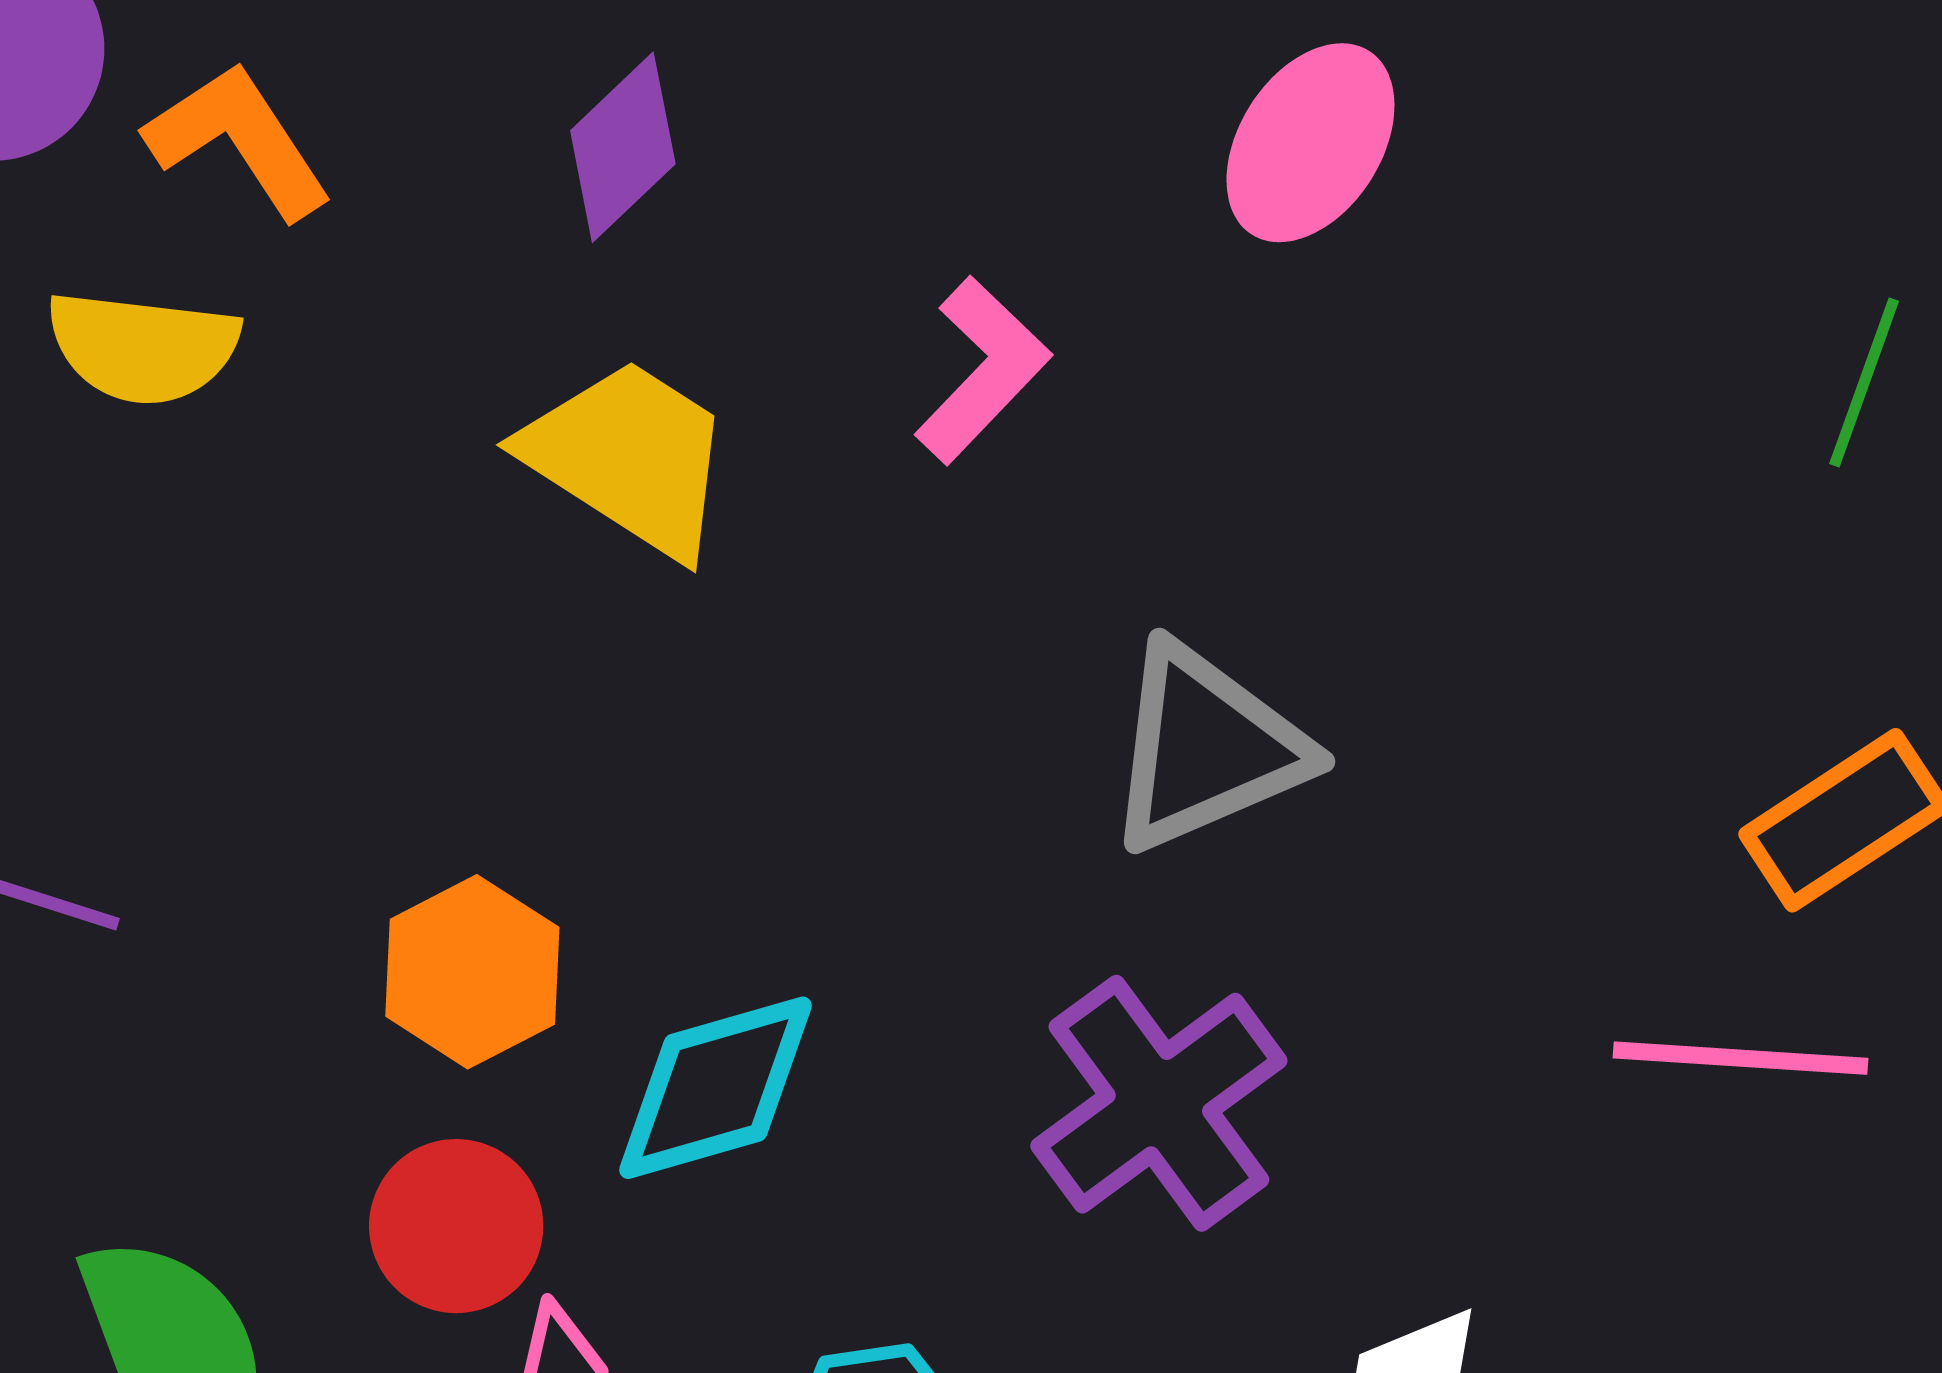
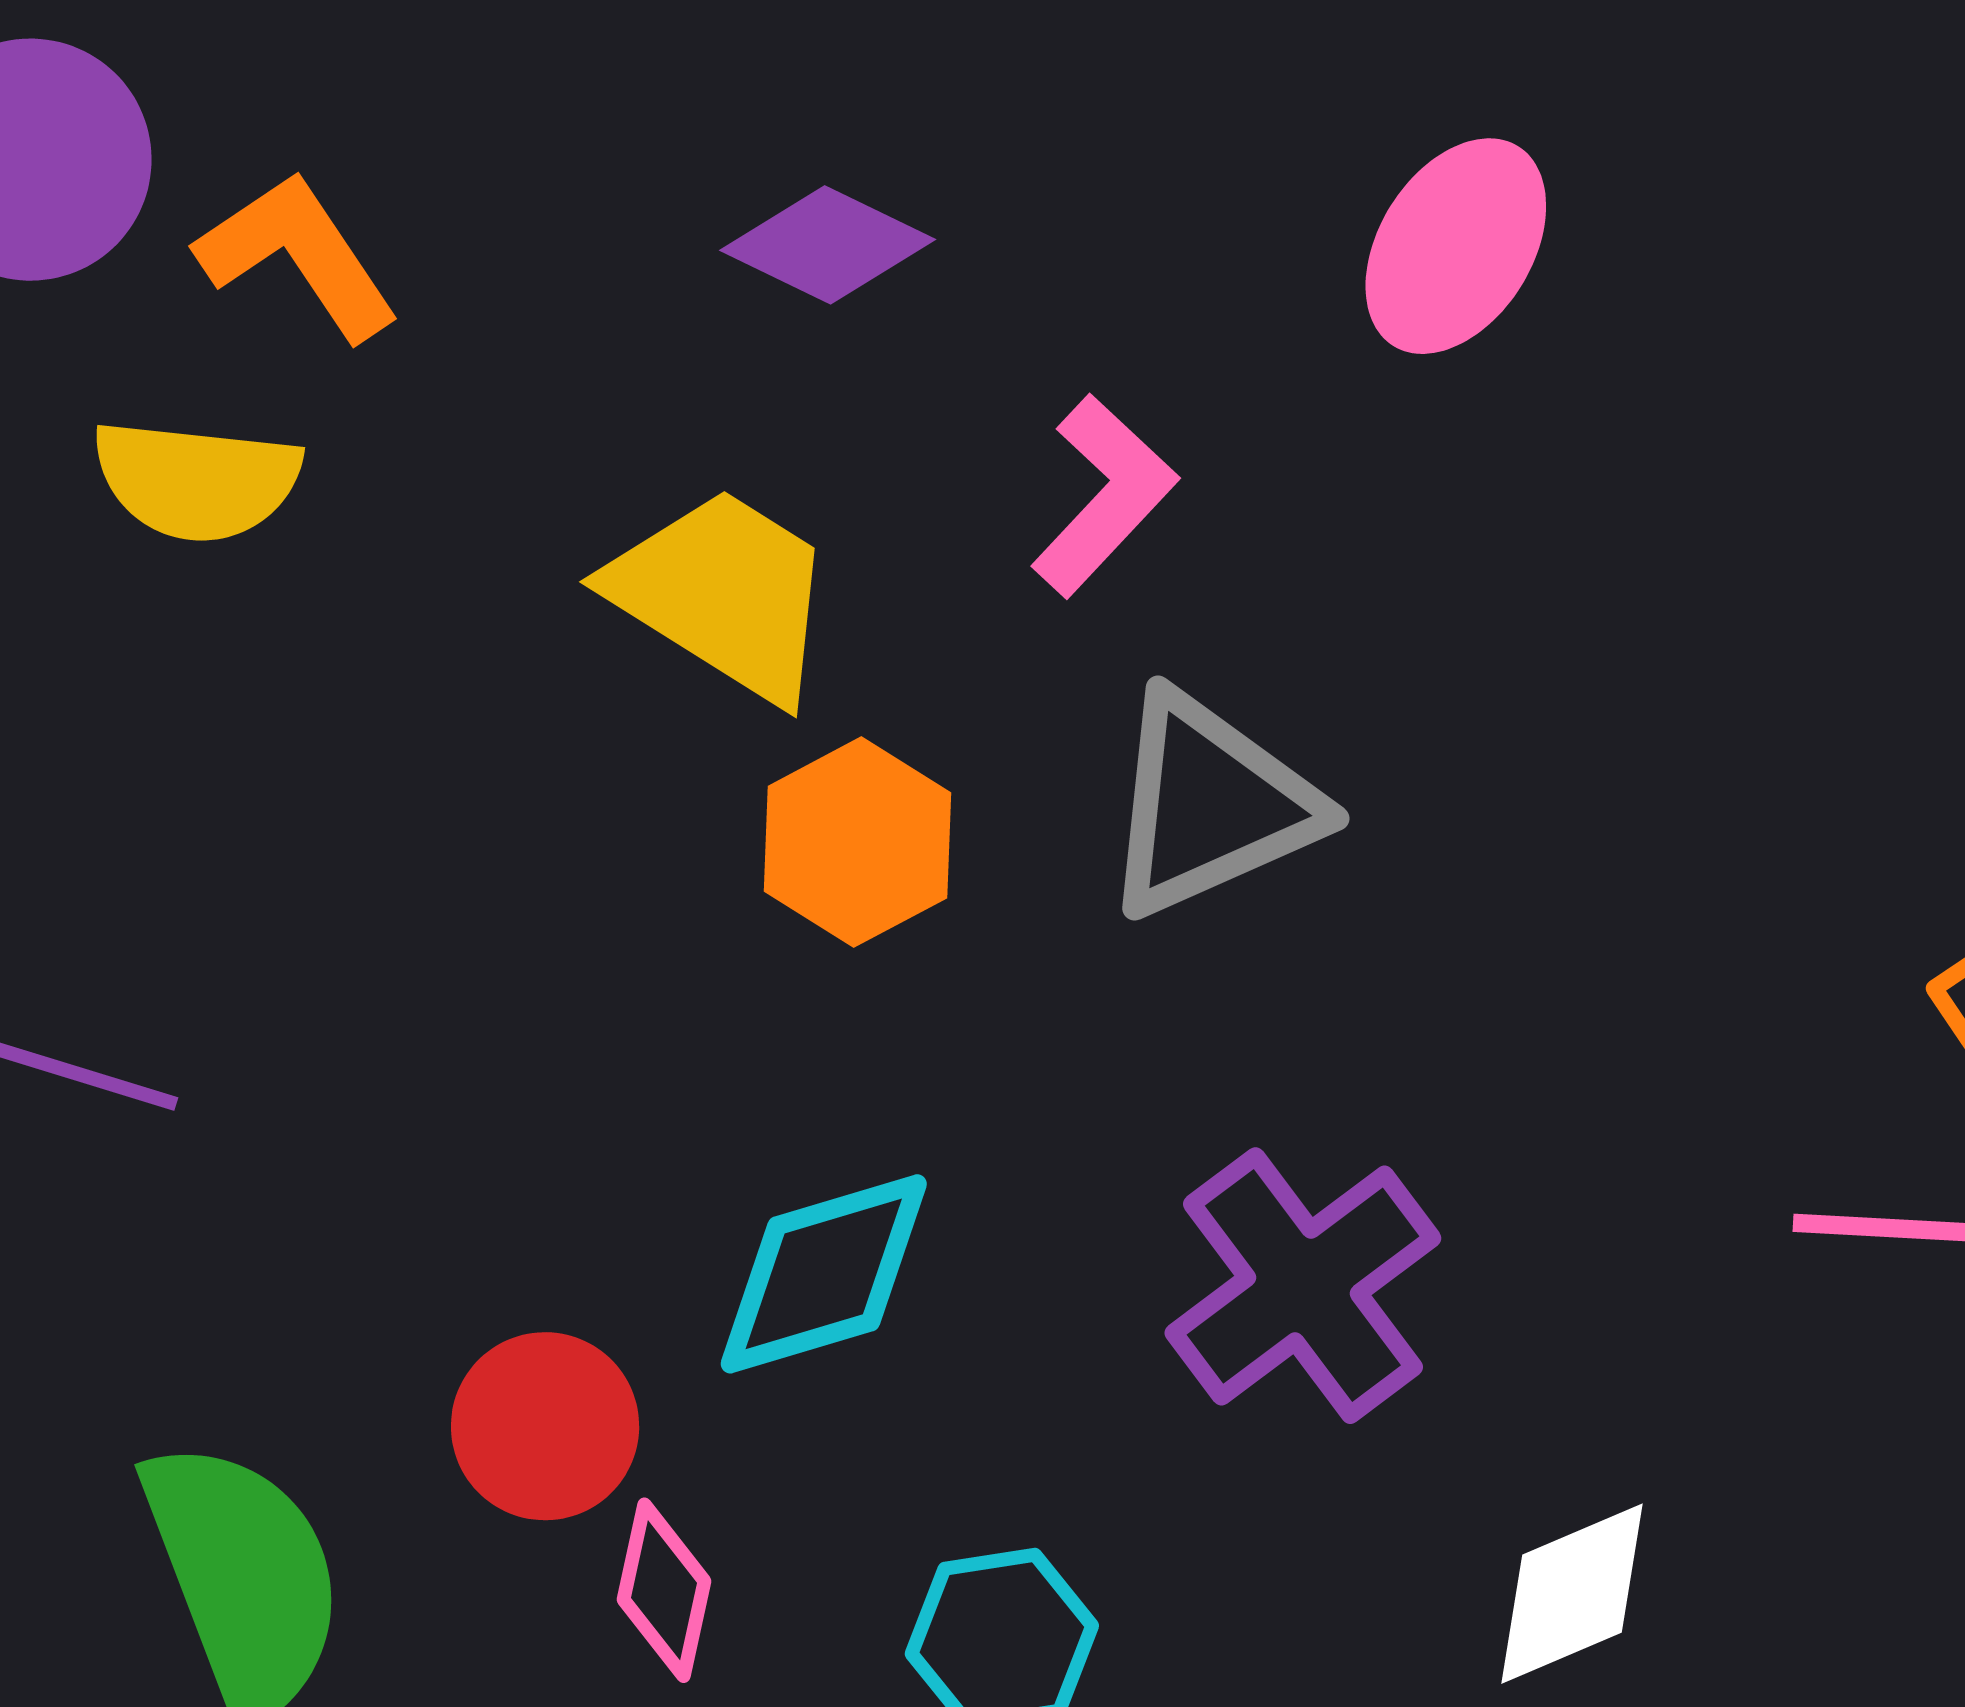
purple diamond: (623, 147) -> (828, 245), moved, turned 70
gray triangle: (1206, 748) -> (1210, 805), moved
orange hexagon: (472, 972) -> (857, 842), moved

